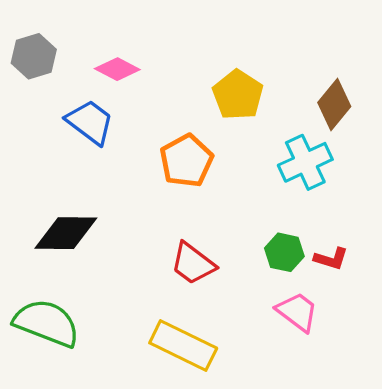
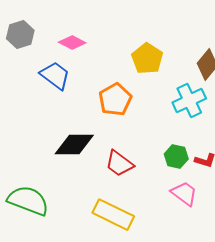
black diamond: (66, 233) -> (74, 145), moved

